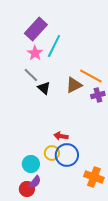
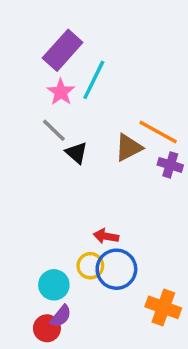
purple cross: (98, 95) -> (170, 165), turned 32

